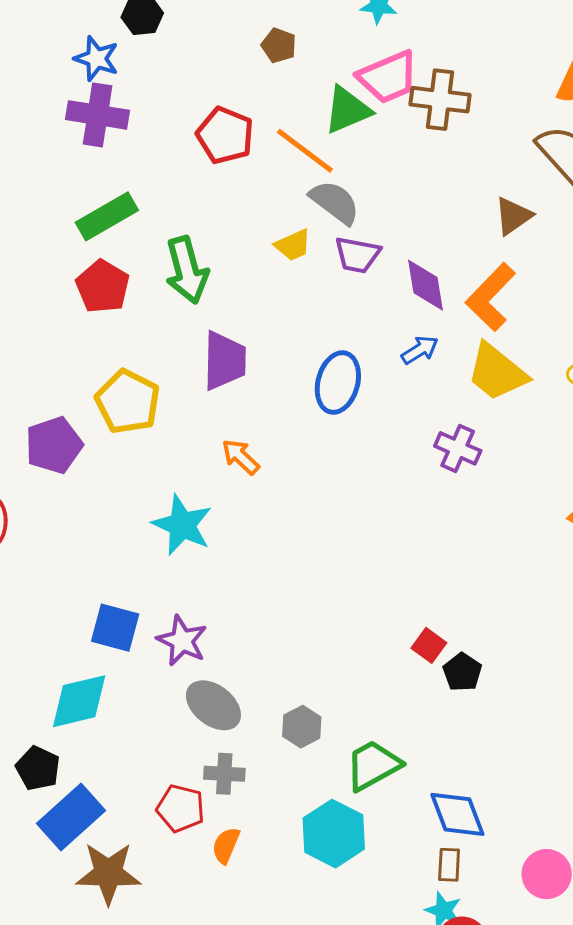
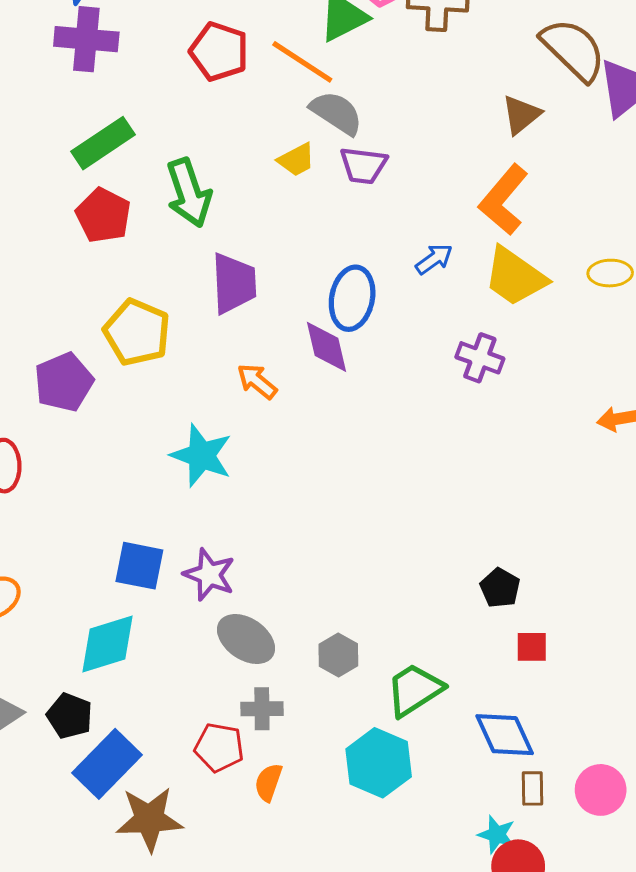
purple diamond: (426, 285) -> (326, 347), moved
red square: (429, 645) -> (532, 647), moved, turned -32
brown rectangle: (449, 865) -> (533, 788), moved

